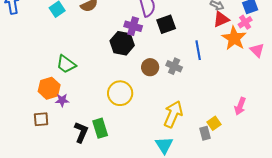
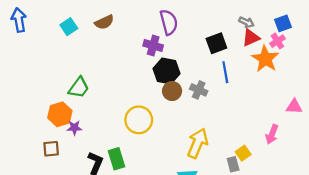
black square: (166, 24) -> (216, 43), moved
black hexagon: (122, 43) -> (166, 71), moved
pink triangle: (257, 50) -> (294, 107), moved, turned -42
green trapezoid: (66, 64) -> (79, 88), turned -90

